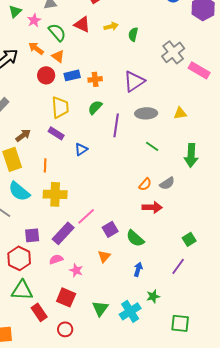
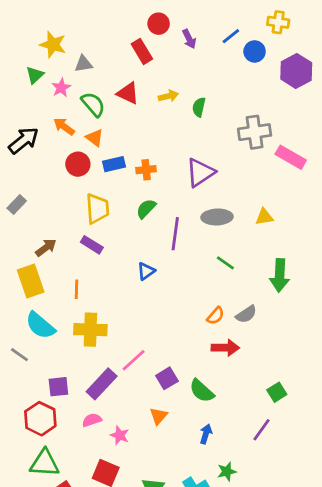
gray cross: (173, 52) -> (255, 132), turned 30
blue triangle: (81, 149) -> (146, 271), moved

